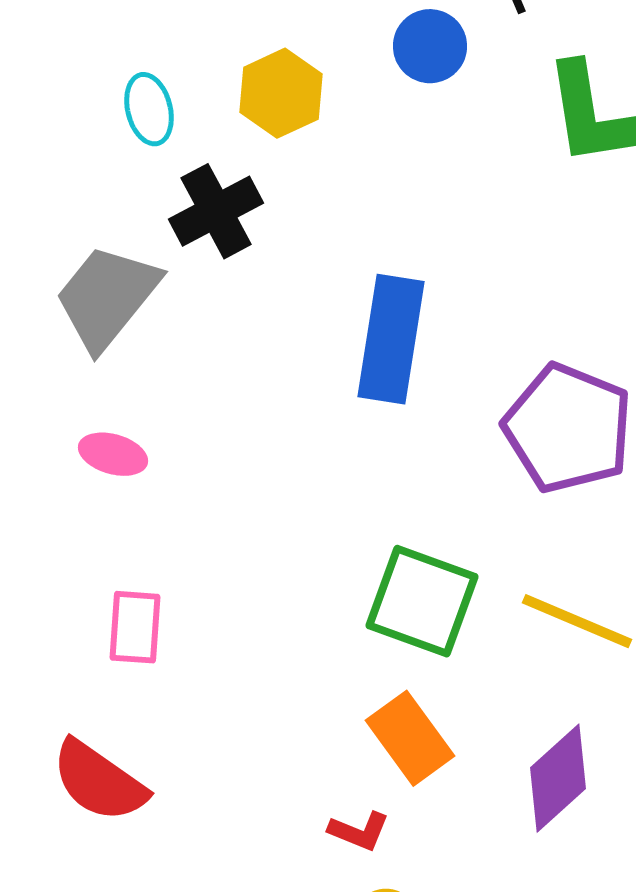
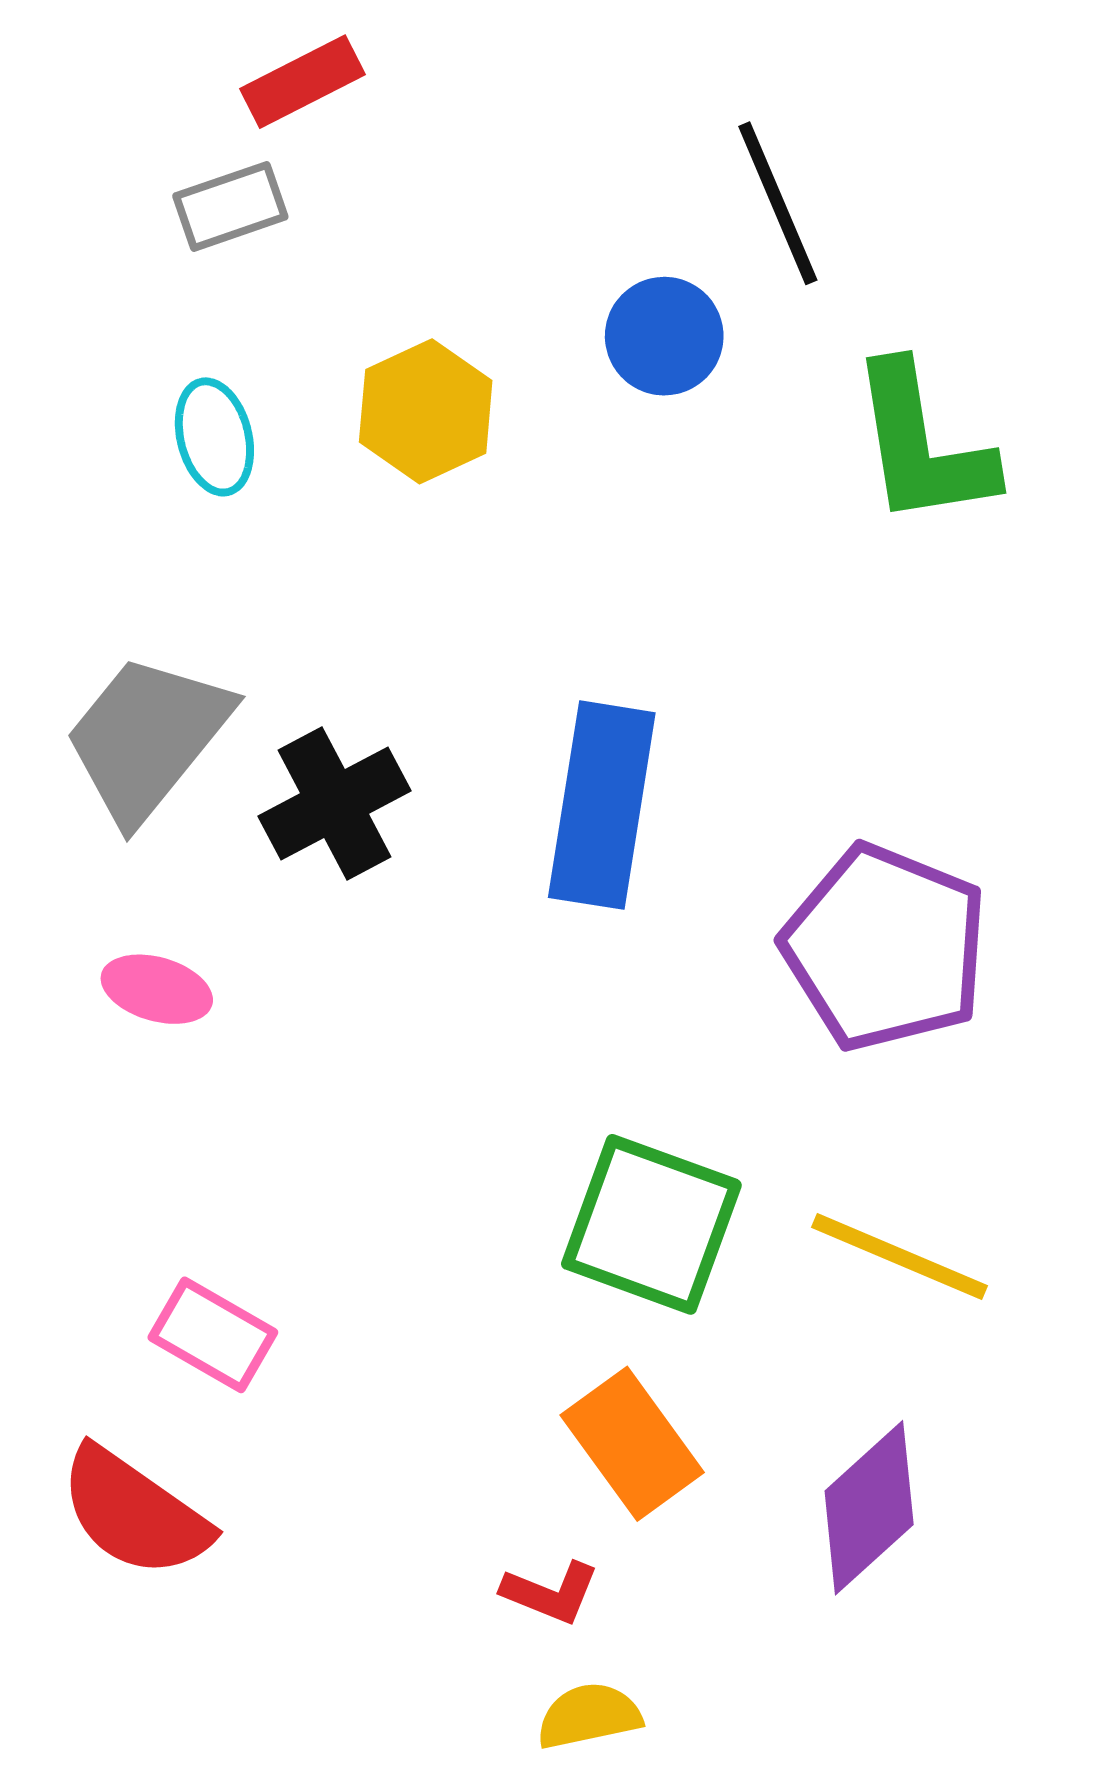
black cross: (216, 211) -> (334, 803), moved
pink rectangle: (135, 627) -> (213, 1335), moved, turned -64

